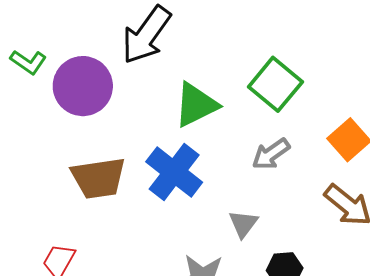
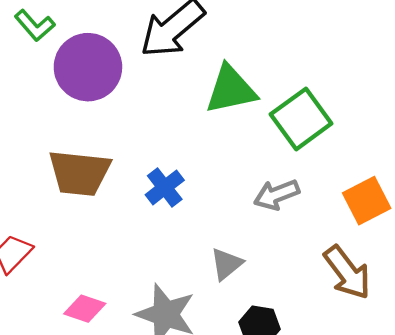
green triangle: (196, 105) -> (231, 89), moved
blue cross: (174, 172) -> (165, 187), size x0.6

